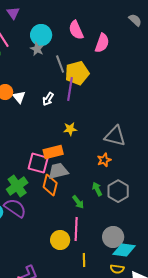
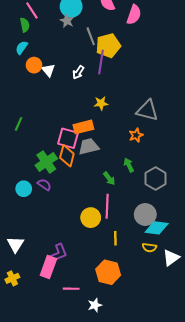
orange diamond: (50, 185) -> (67, 156), moved
gray hexagon: (118, 191) -> (156, 178), moved
purple semicircle: (15, 208) -> (44, 185), size x0.6

